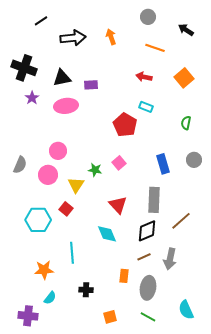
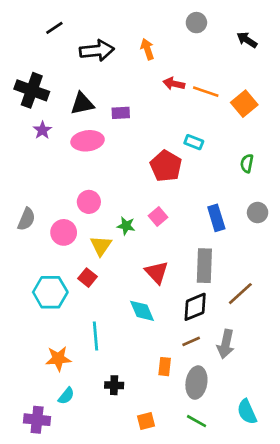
orange line: (155, 48) -> (206, 92), moved
red arrow: (144, 77) -> (174, 84), moved
pink circle: (58, 151) -> (89, 202), moved

